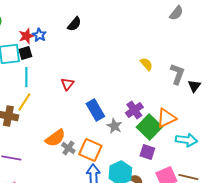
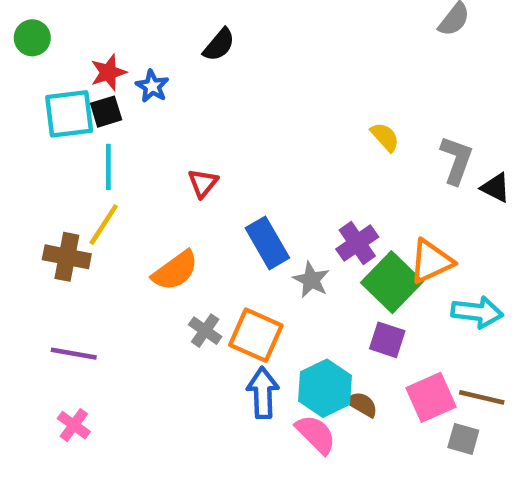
blue star: (39, 35) -> (152, 86), moved
black triangle: (194, 86) -> (496, 188), turned -40
orange semicircle: (55, 138) -> (175, 271), moved

